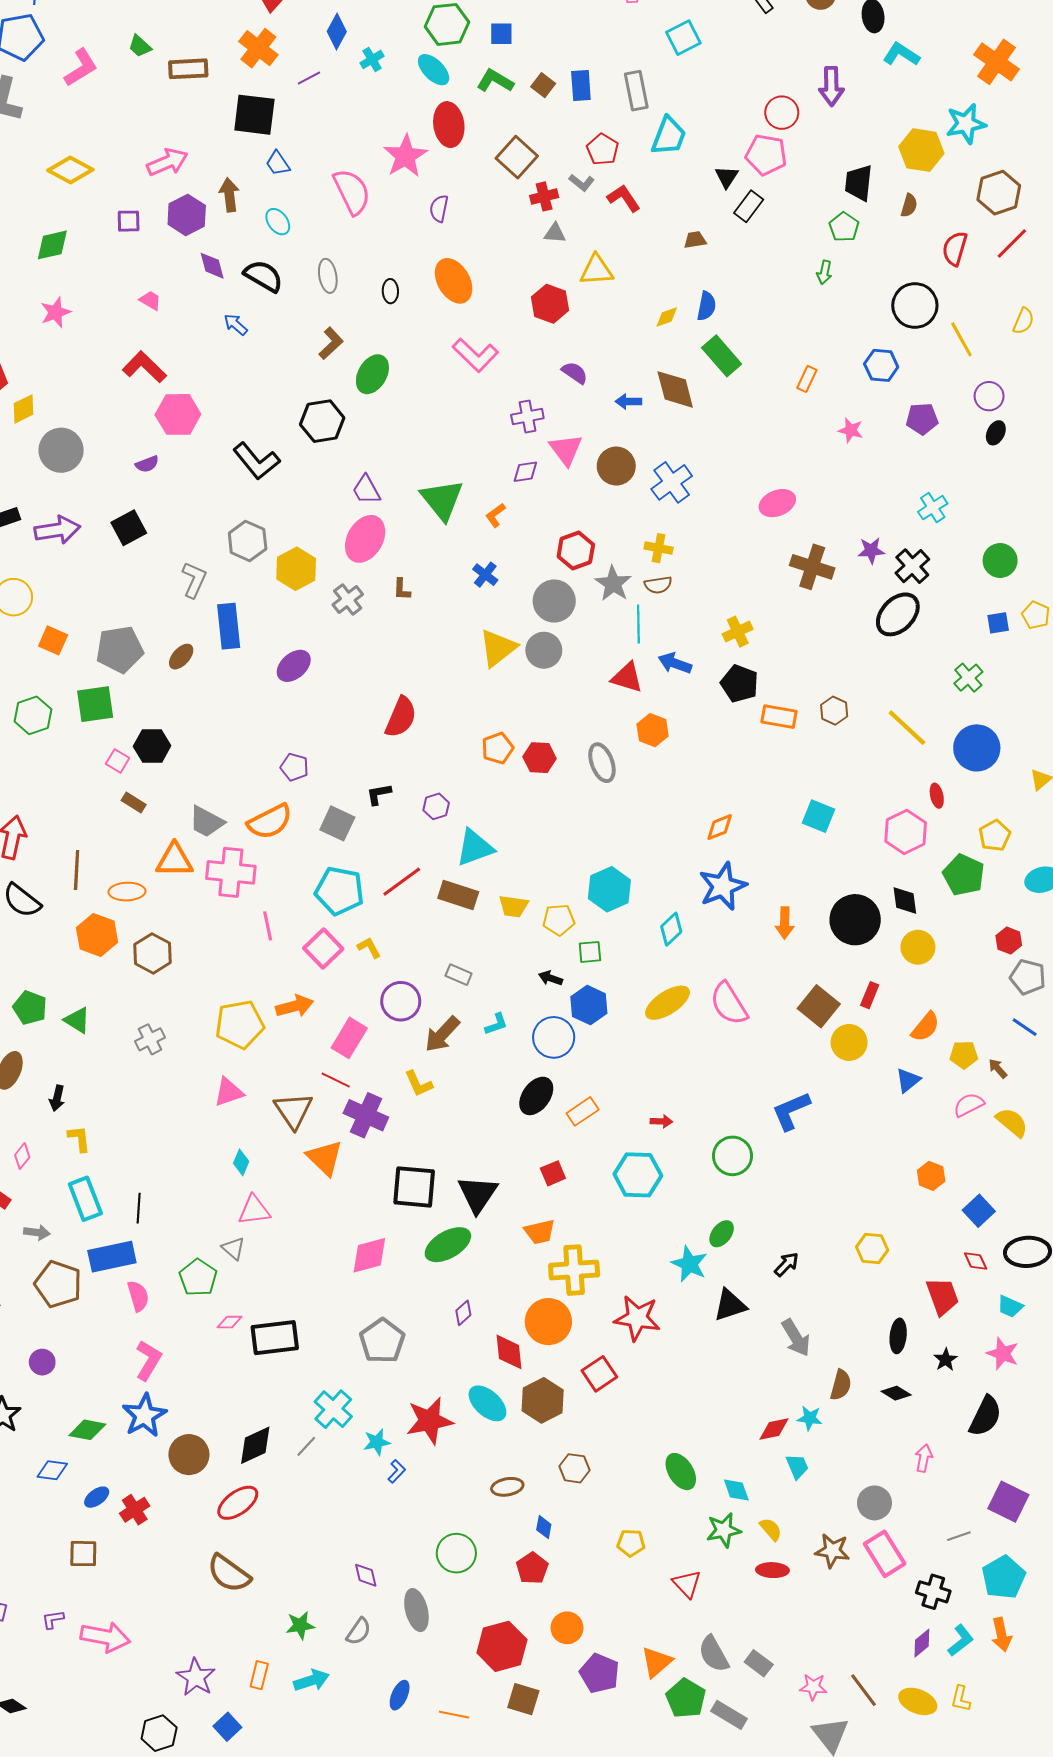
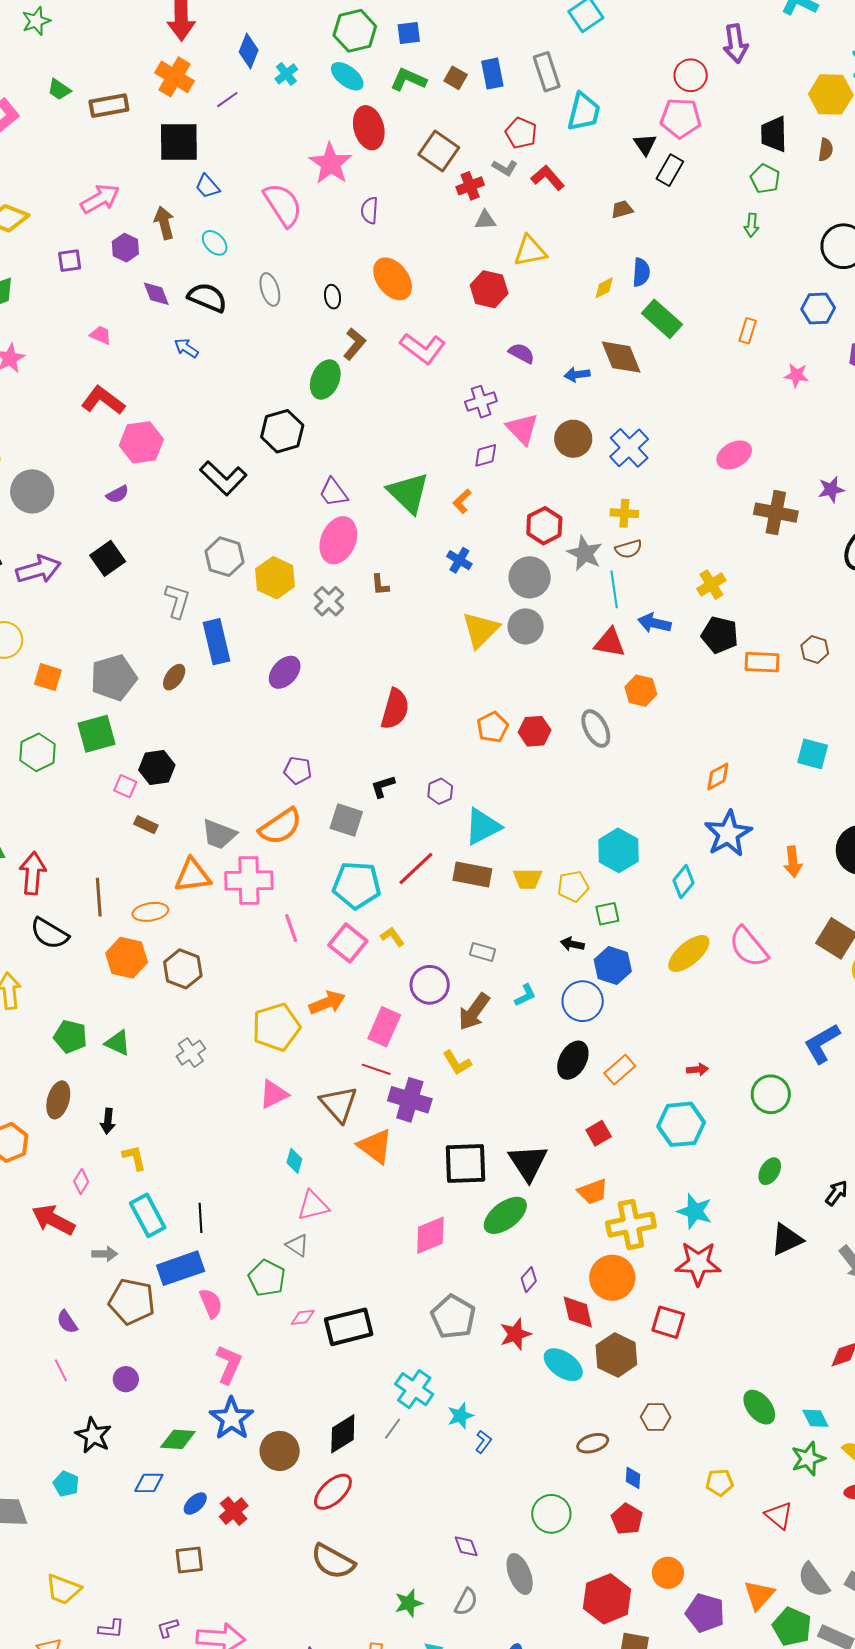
purple hexagon: (187, 215) -> (125, 248), size x0.7
brown L-shape: (331, 343) -> (354, 344), moved
cyan star: (689, 1264) -> (695, 1211), moved
red square: (599, 1374) -> (668, 1322), turned -32
red star: (430, 1421) -> (515, 1334), moved, size x0.7

